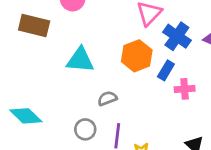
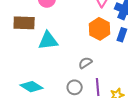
cyan triangle: (80, 60) -> (48, 41), moved

